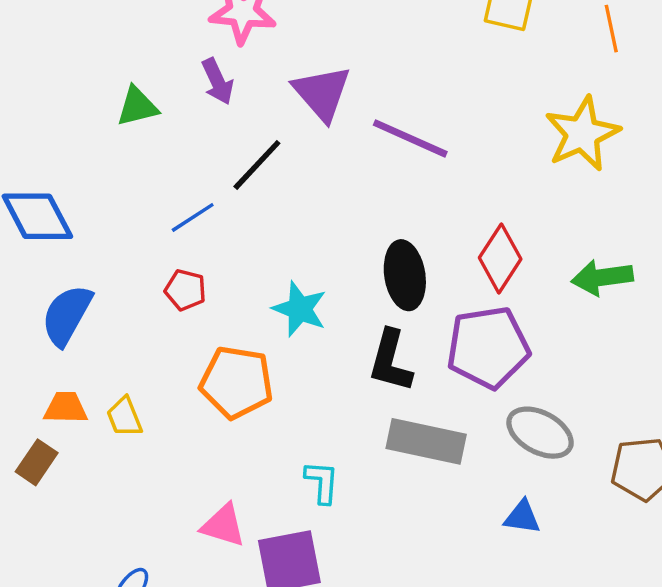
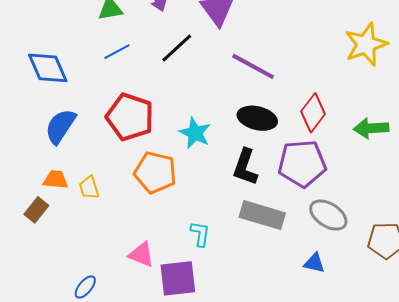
purple line: (410, 138) -> (253, 66), moved
blue line: (193, 217) -> (117, 52), moved
black ellipse: (405, 275) -> (257, 118), turned -72
red pentagon: (185, 290) -> (130, 117), size x2.0

